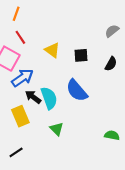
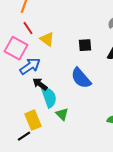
yellow triangle: (52, 50) -> (47, 39), moved
cyan semicircle: (49, 98) -> (49, 97), moved
yellow rectangle: (20, 116) -> (33, 120), moved

